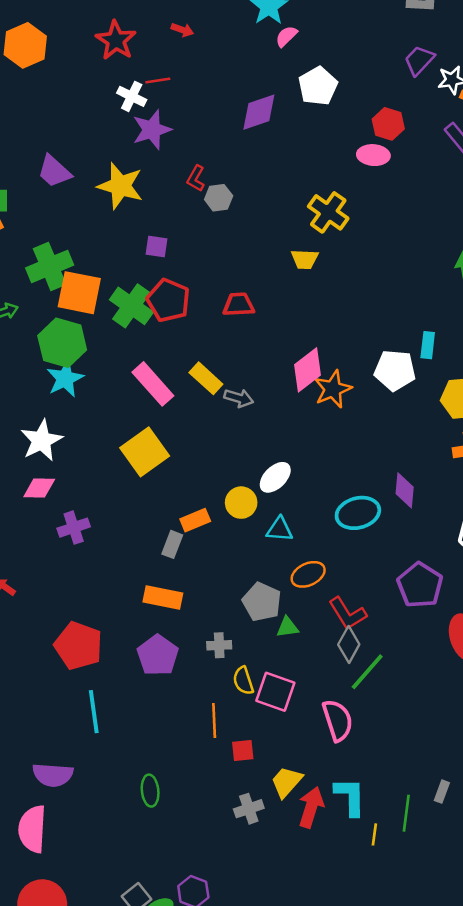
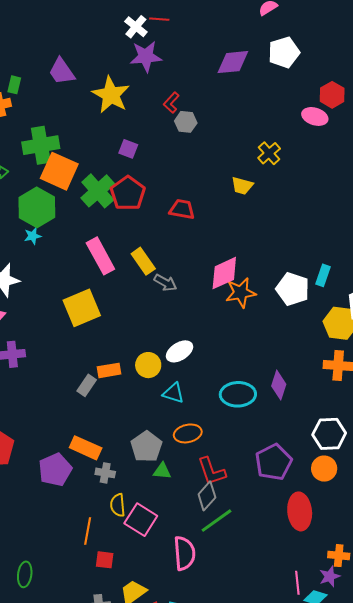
yellow cross: (328, 212) -> (269, 153), size x0.7
cyan star: (65, 379) -> (33, 236), size x0.6
orange rectangle: (163, 598) -> (86, 448), moved

